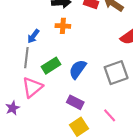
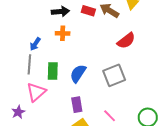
green rectangle: (51, 66) -> (53, 71), turned -54
purple rectangle: (75, 102) -> (77, 105), turned 56

